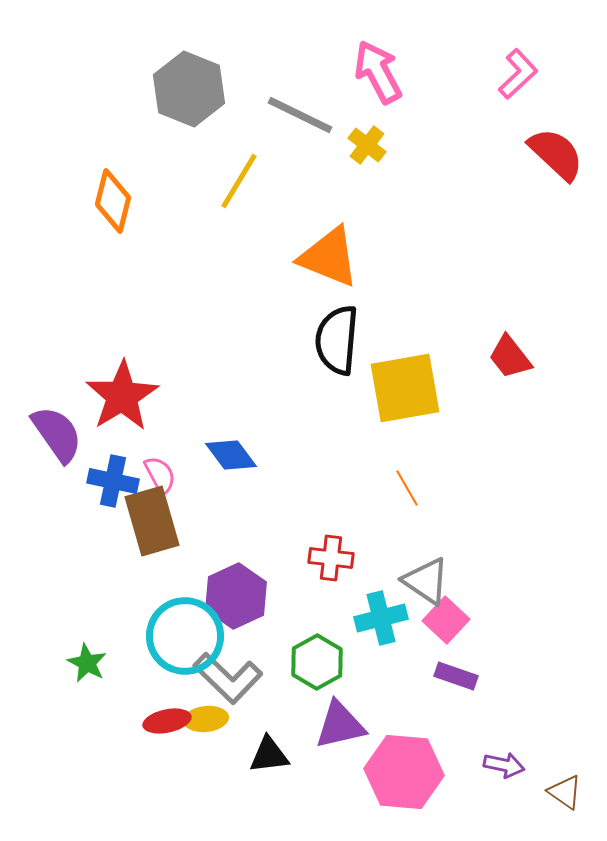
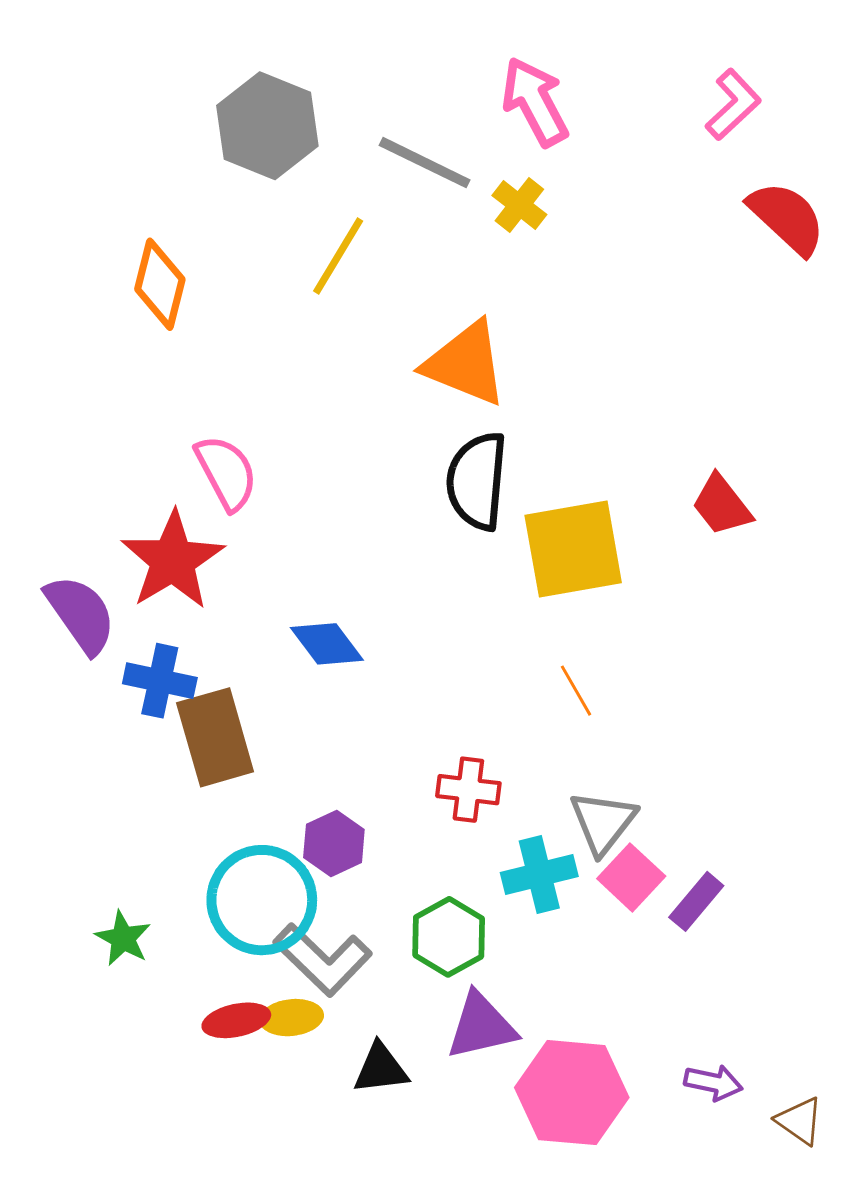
pink semicircle: (160, 475) -> (226, 473), moved, size x1.4
gray triangle: (426, 581) -> (603, 822), turned 34
purple hexagon: (236, 596) -> (334, 843), size x0.7
purple rectangle: (456, 676) -> (696, 901), moved, turned -69

